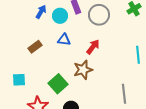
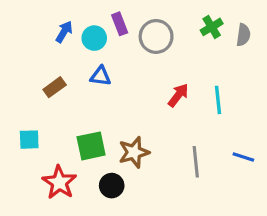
red arrow: (93, 47) -> (178, 95), moved
brown star: (83, 70) -> (134, 152), moved
green square: (58, 84) -> (91, 146), turned 30

